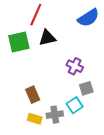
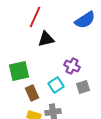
green square: (19, 42) -> (19, 71), moved
cyan square: (75, 105) -> (56, 85), moved

